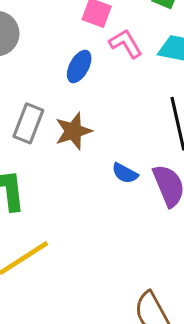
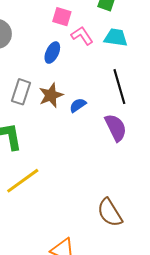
blue semicircle: (125, 173) -> (78, 105), moved, turned 120

